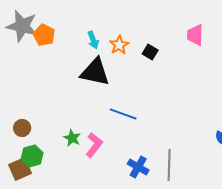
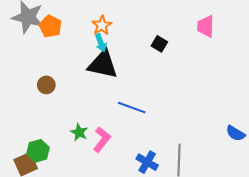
cyan arrow: (93, 40) -> (101, 43), moved
orange star: (119, 45) -> (102, 25), moved
brown circle: (22, 128) -> (46, 85), moved

